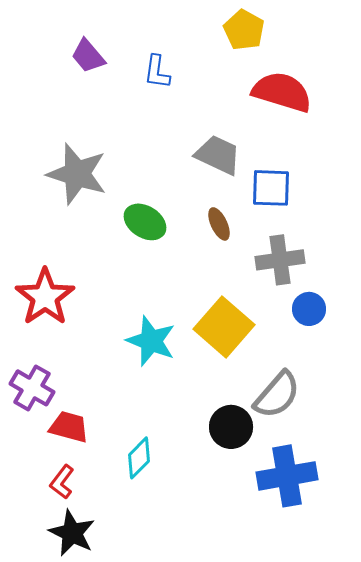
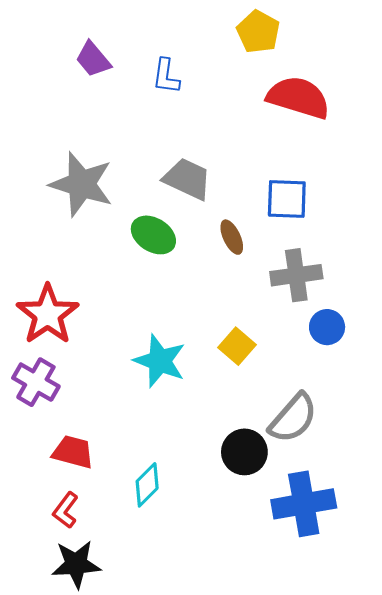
gray trapezoid: (218, 155) -> (187, 179), moved
yellow square: (224, 327) -> (237, 346), size x0.6
purple cross: (32, 388) -> (36, 382), moved
black star: (72, 533) -> (76, 564), turned -30

